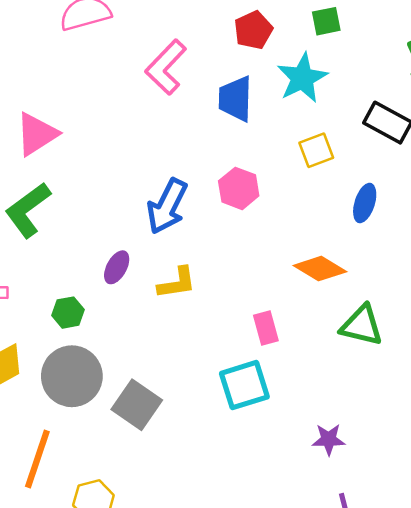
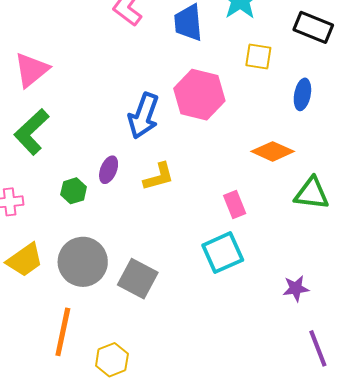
yellow square: (316, 150) -> (258, 56), turned 36
pink hexagon: (239, 188) -> (199, 95), size x1.5
green hexagon: (68, 313) -> (74, 191), moved

